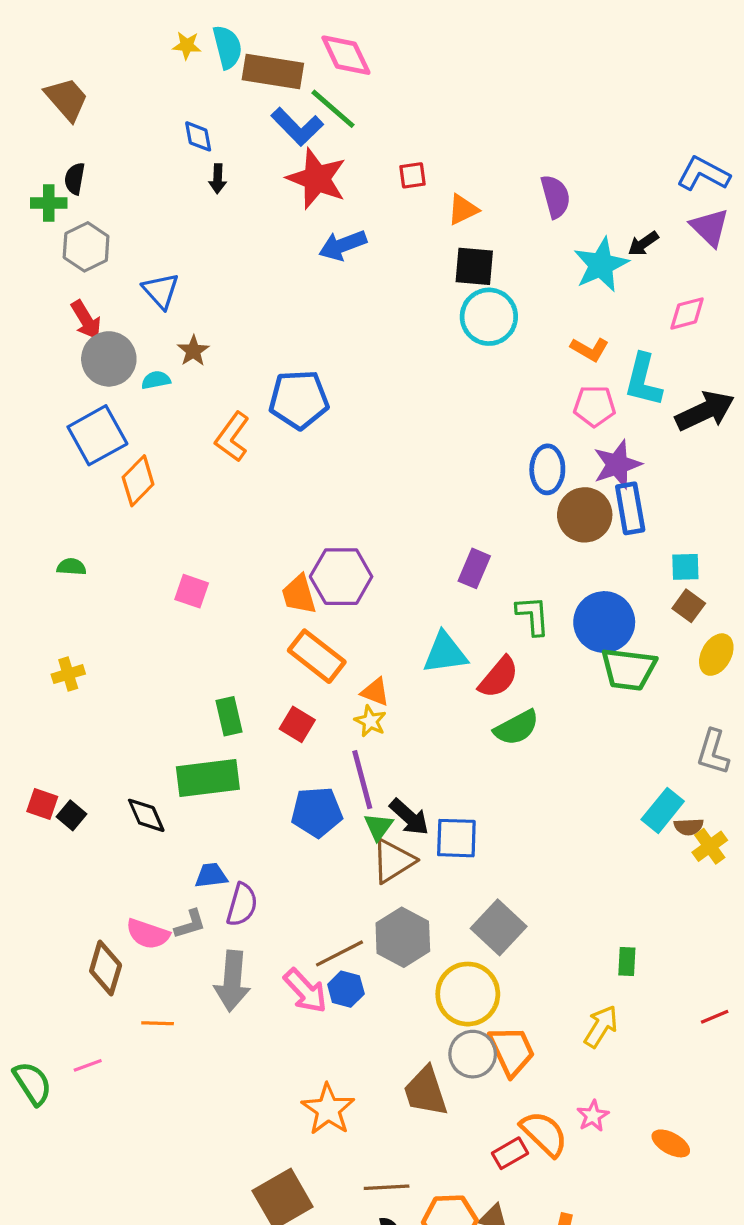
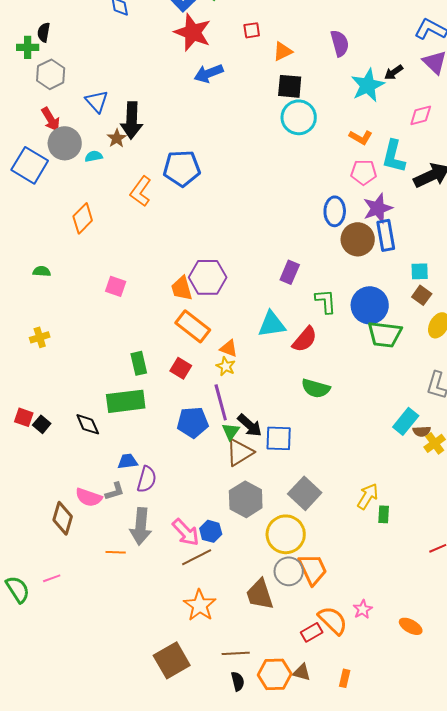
black arrow: (218, 179) -> (132, 120), moved, size x2.0
blue square: (97, 435) -> (30, 165), moved, turned -30
green semicircle: (516, 728) -> (316, 388), moved, turned 44
brown line: (339, 953) -> (197, 557), moved
orange line: (158, 1023) -> (116, 552), moved
yellow arrow: (601, 1026) -> (368, 496), moved

